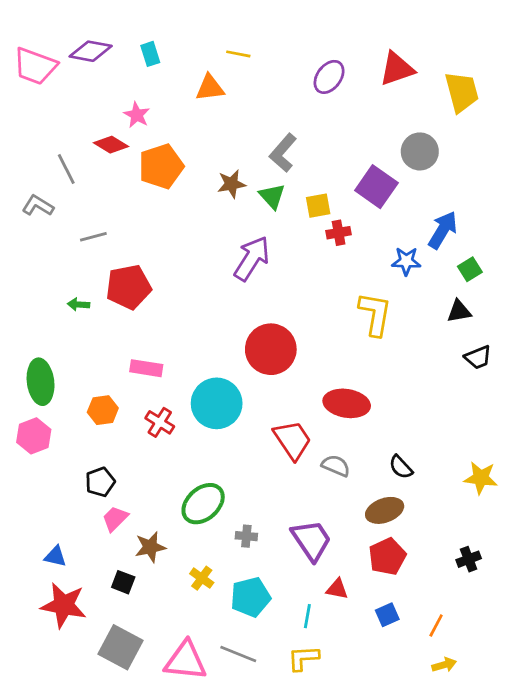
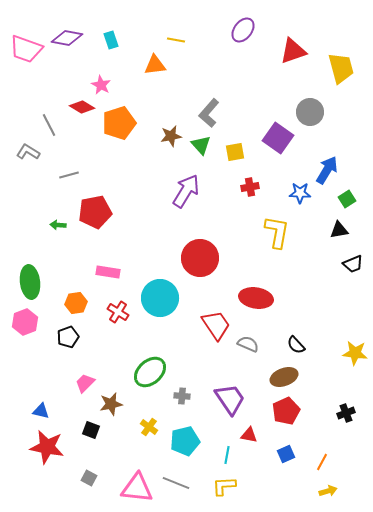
purple ellipse: (329, 77) -> (243, 30), moved
red cross: (339, 233) -> (250, 187), moved
black pentagon: (100, 482) -> (68, 337), moved
gray square: (120, 647) -> (89, 478), size x0.5

